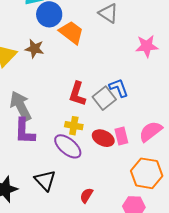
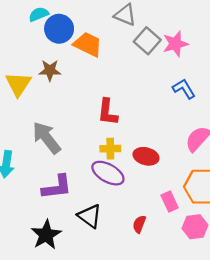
blue L-shape: (119, 88) -> (184, 89), moved
gray square: (104, 98) -> (147, 41), moved
purple L-shape: (24, 131) -> (57, 187), moved, turned -88
pink rectangle: (121, 136) -> (170, 201), moved

